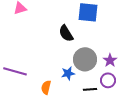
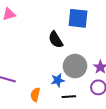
black line: (90, 89) -> (69, 97), moved

